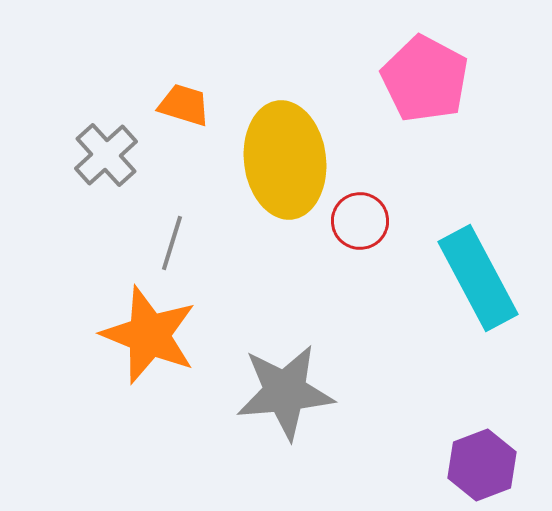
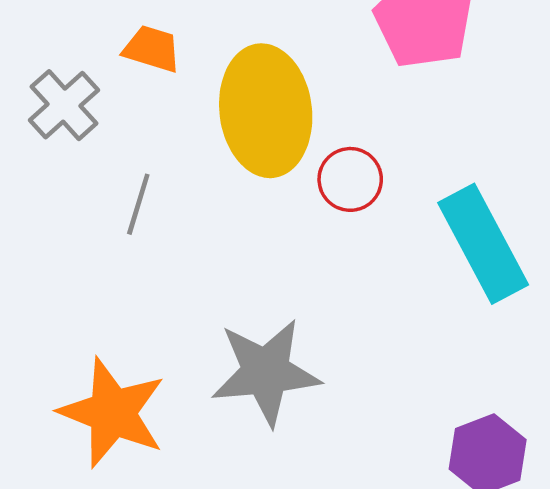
orange star: (149, 335) -> (112, 413), moved

